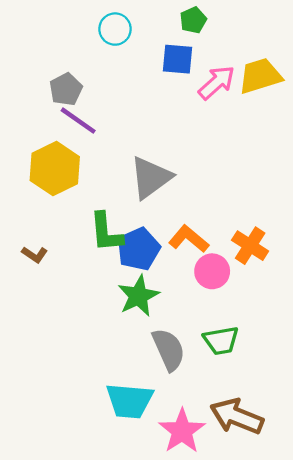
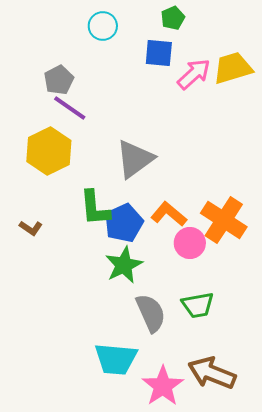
orange cross: (250, 246) -> (224, 220), size x1.4

